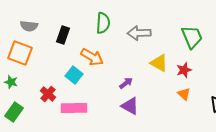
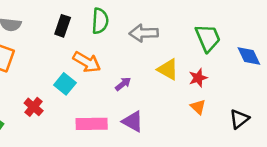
black rectangle: (63, 35) -> (63, 26), moved
purple arrow: (126, 83) -> (123, 84), moved
pink rectangle: (74, 108) -> (92, 124), moved

